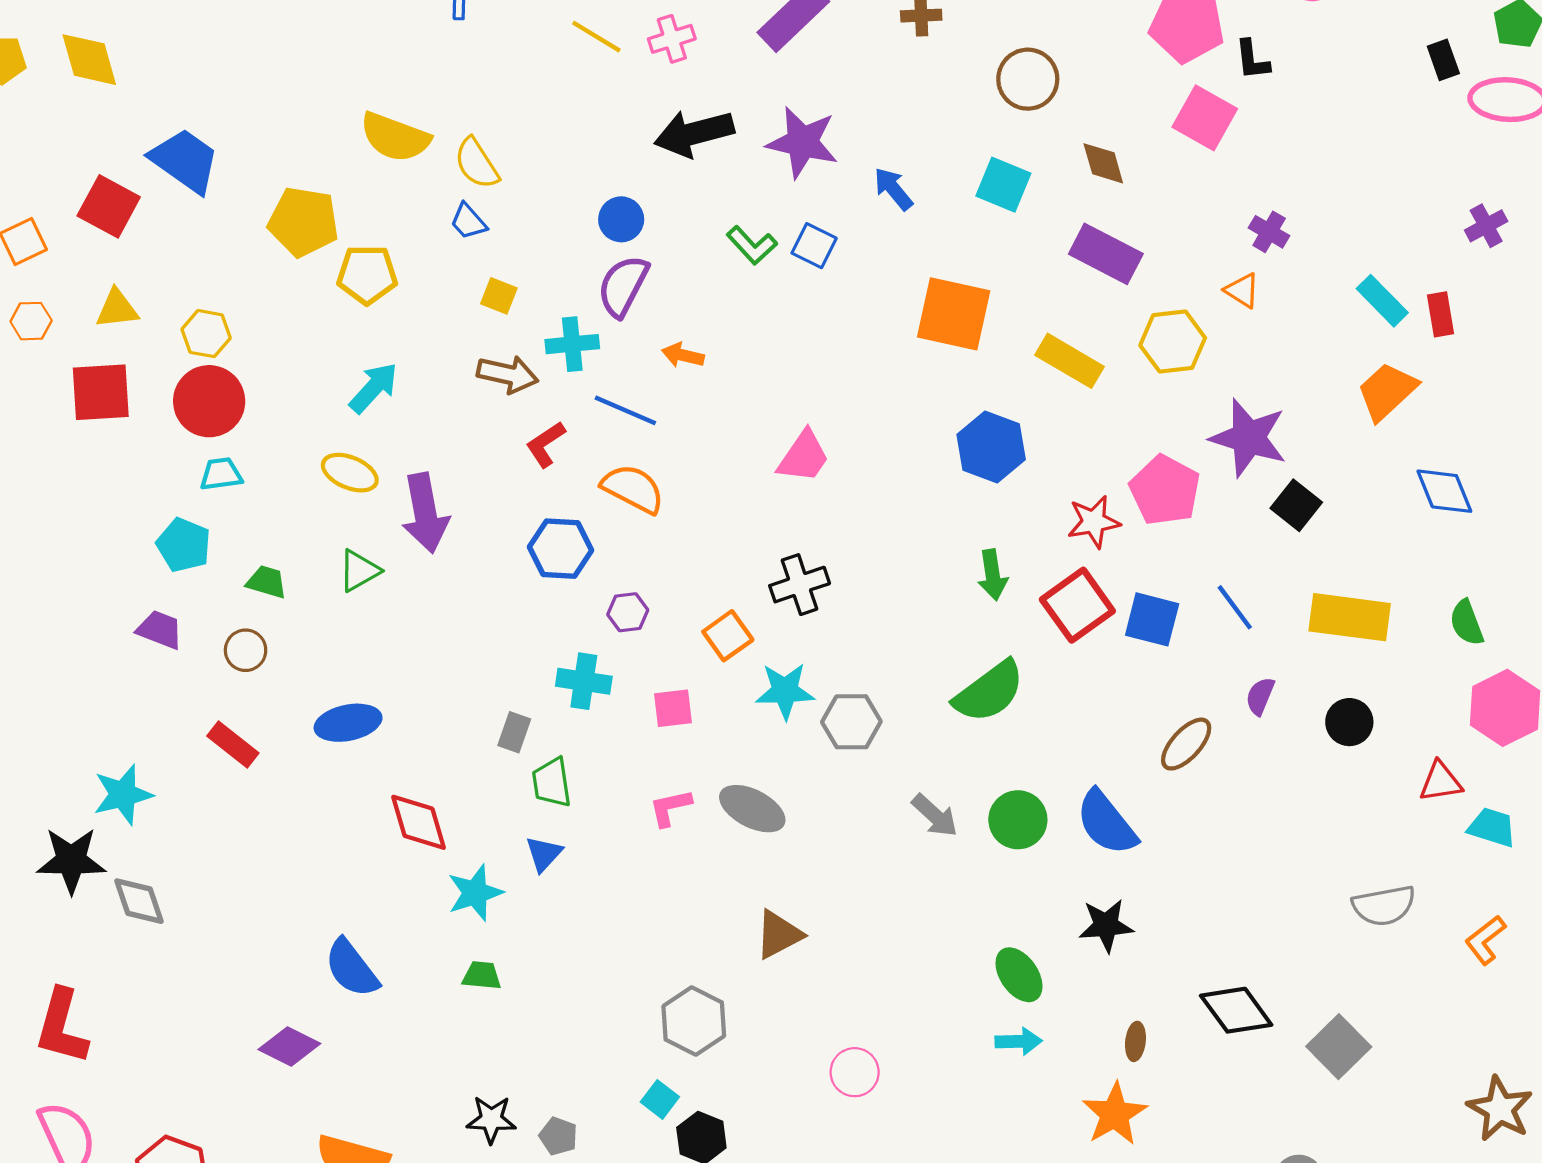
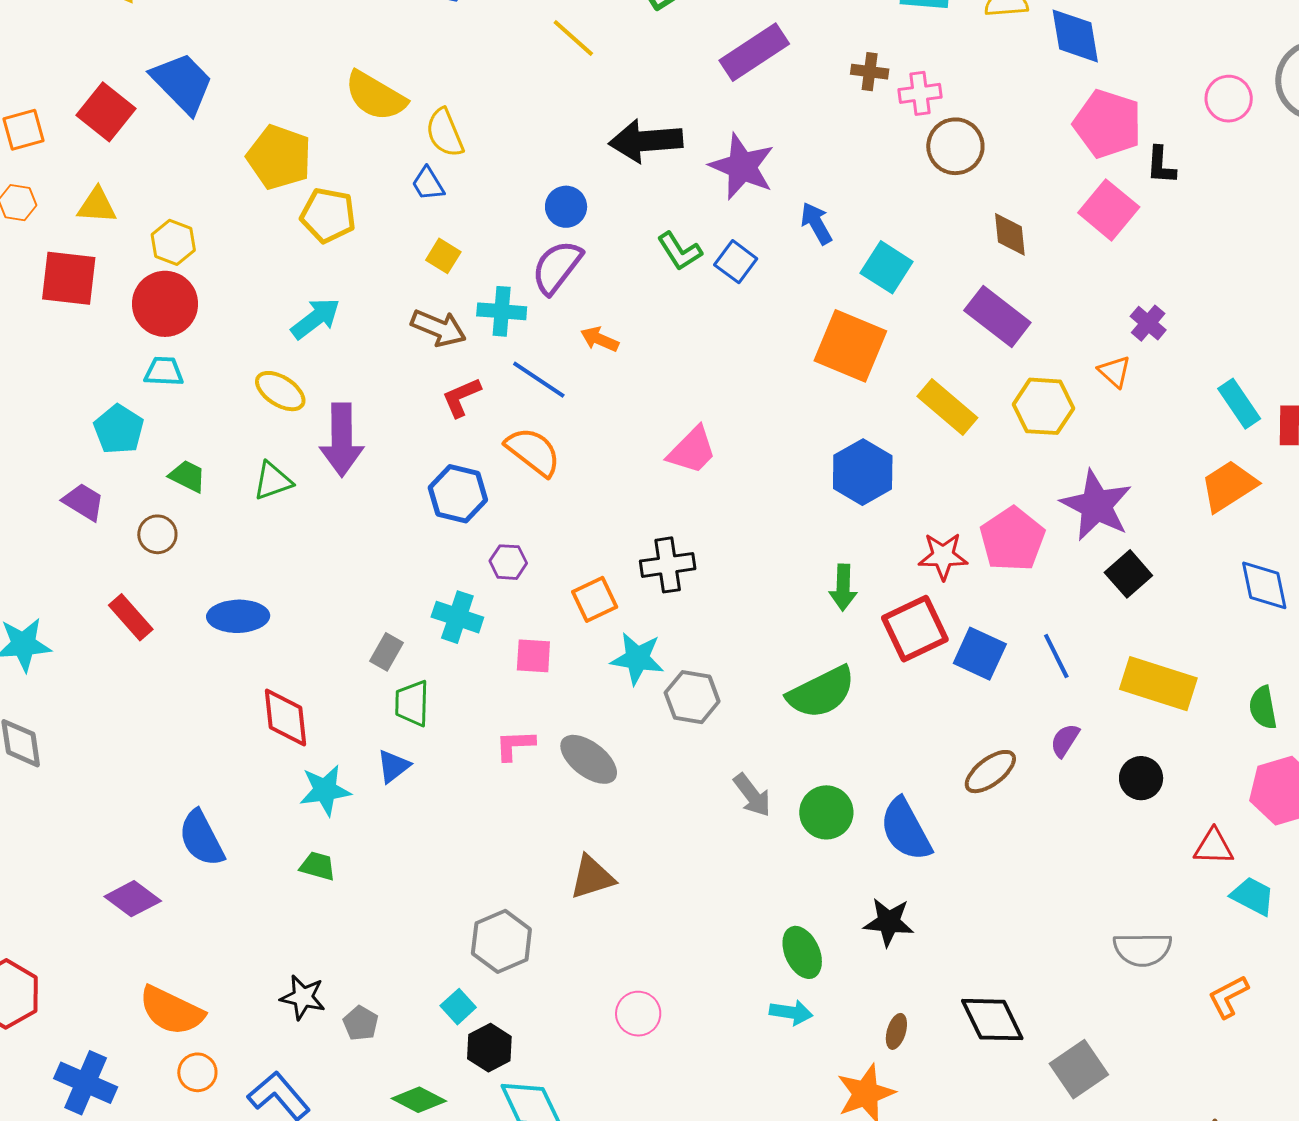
pink cross: (672, 39) -> (920, 93), moved
cyan square: (1003, 185) -> (887, 267), moved

